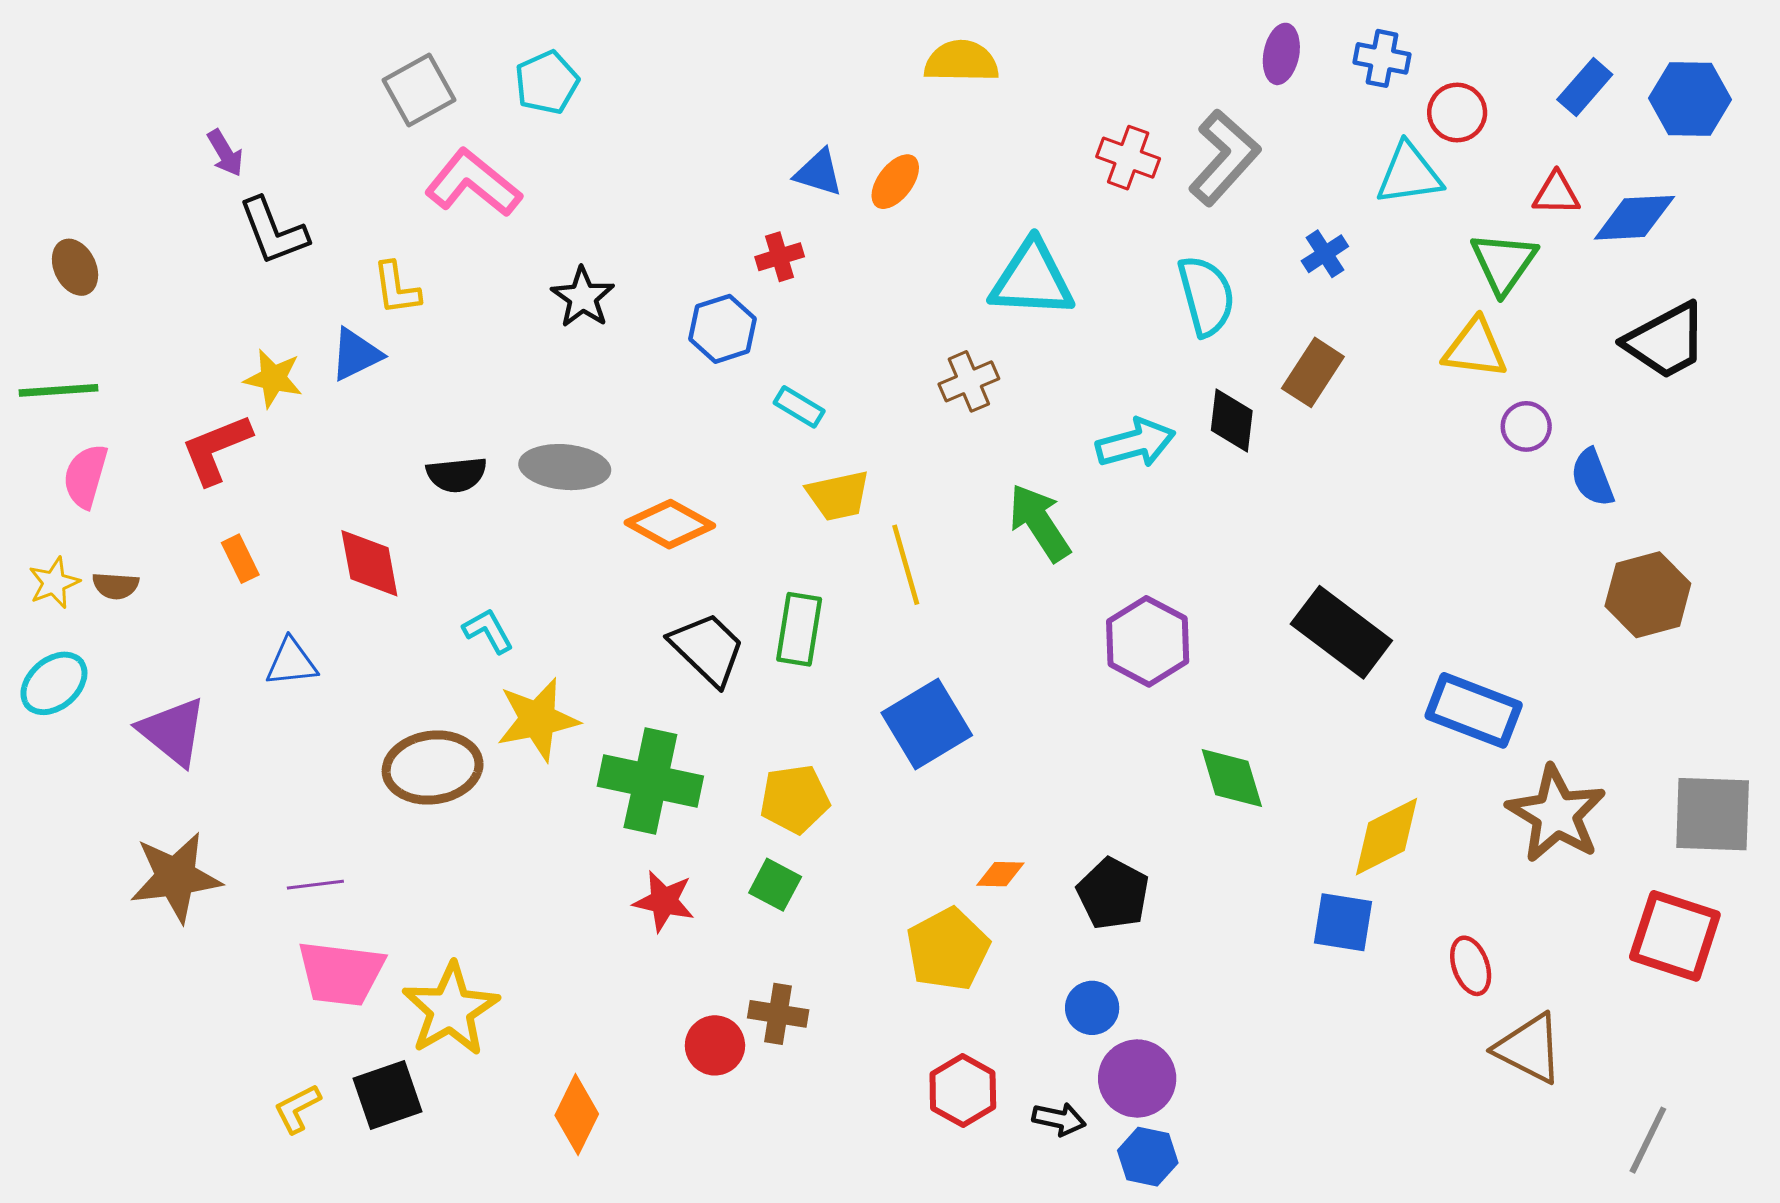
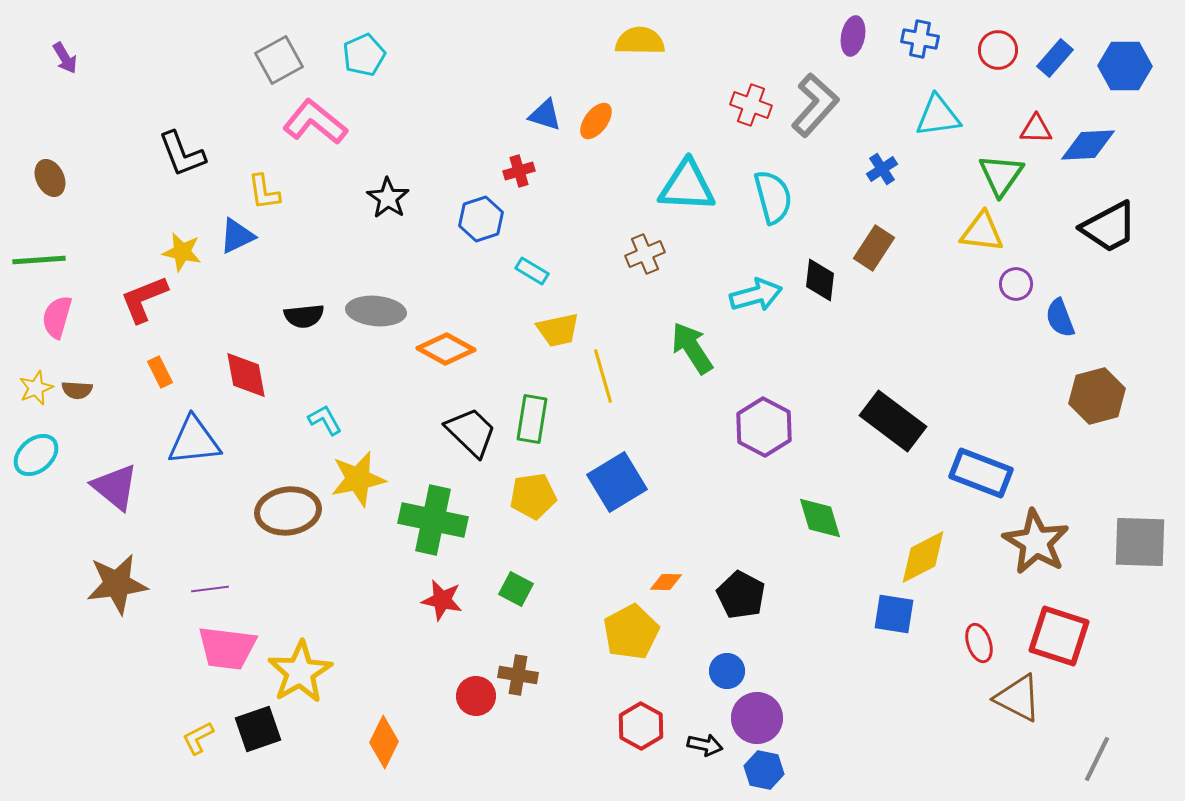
red circle: (1457, 113) -> (998, 50), moved
purple arrow: (225, 153) -> (65, 58), moved
cyan semicircle: (1206, 296) -> (773, 197), moved
blue triangle: (291, 662) -> (194, 441), size x1.5
yellow pentagon: (795, 799) -> (533, 496), moved
red square: (1675, 936) -> (1059, 636), moved

